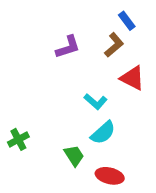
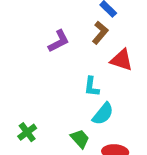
cyan L-shape: (96, 102) -> (92, 87), turned 65

